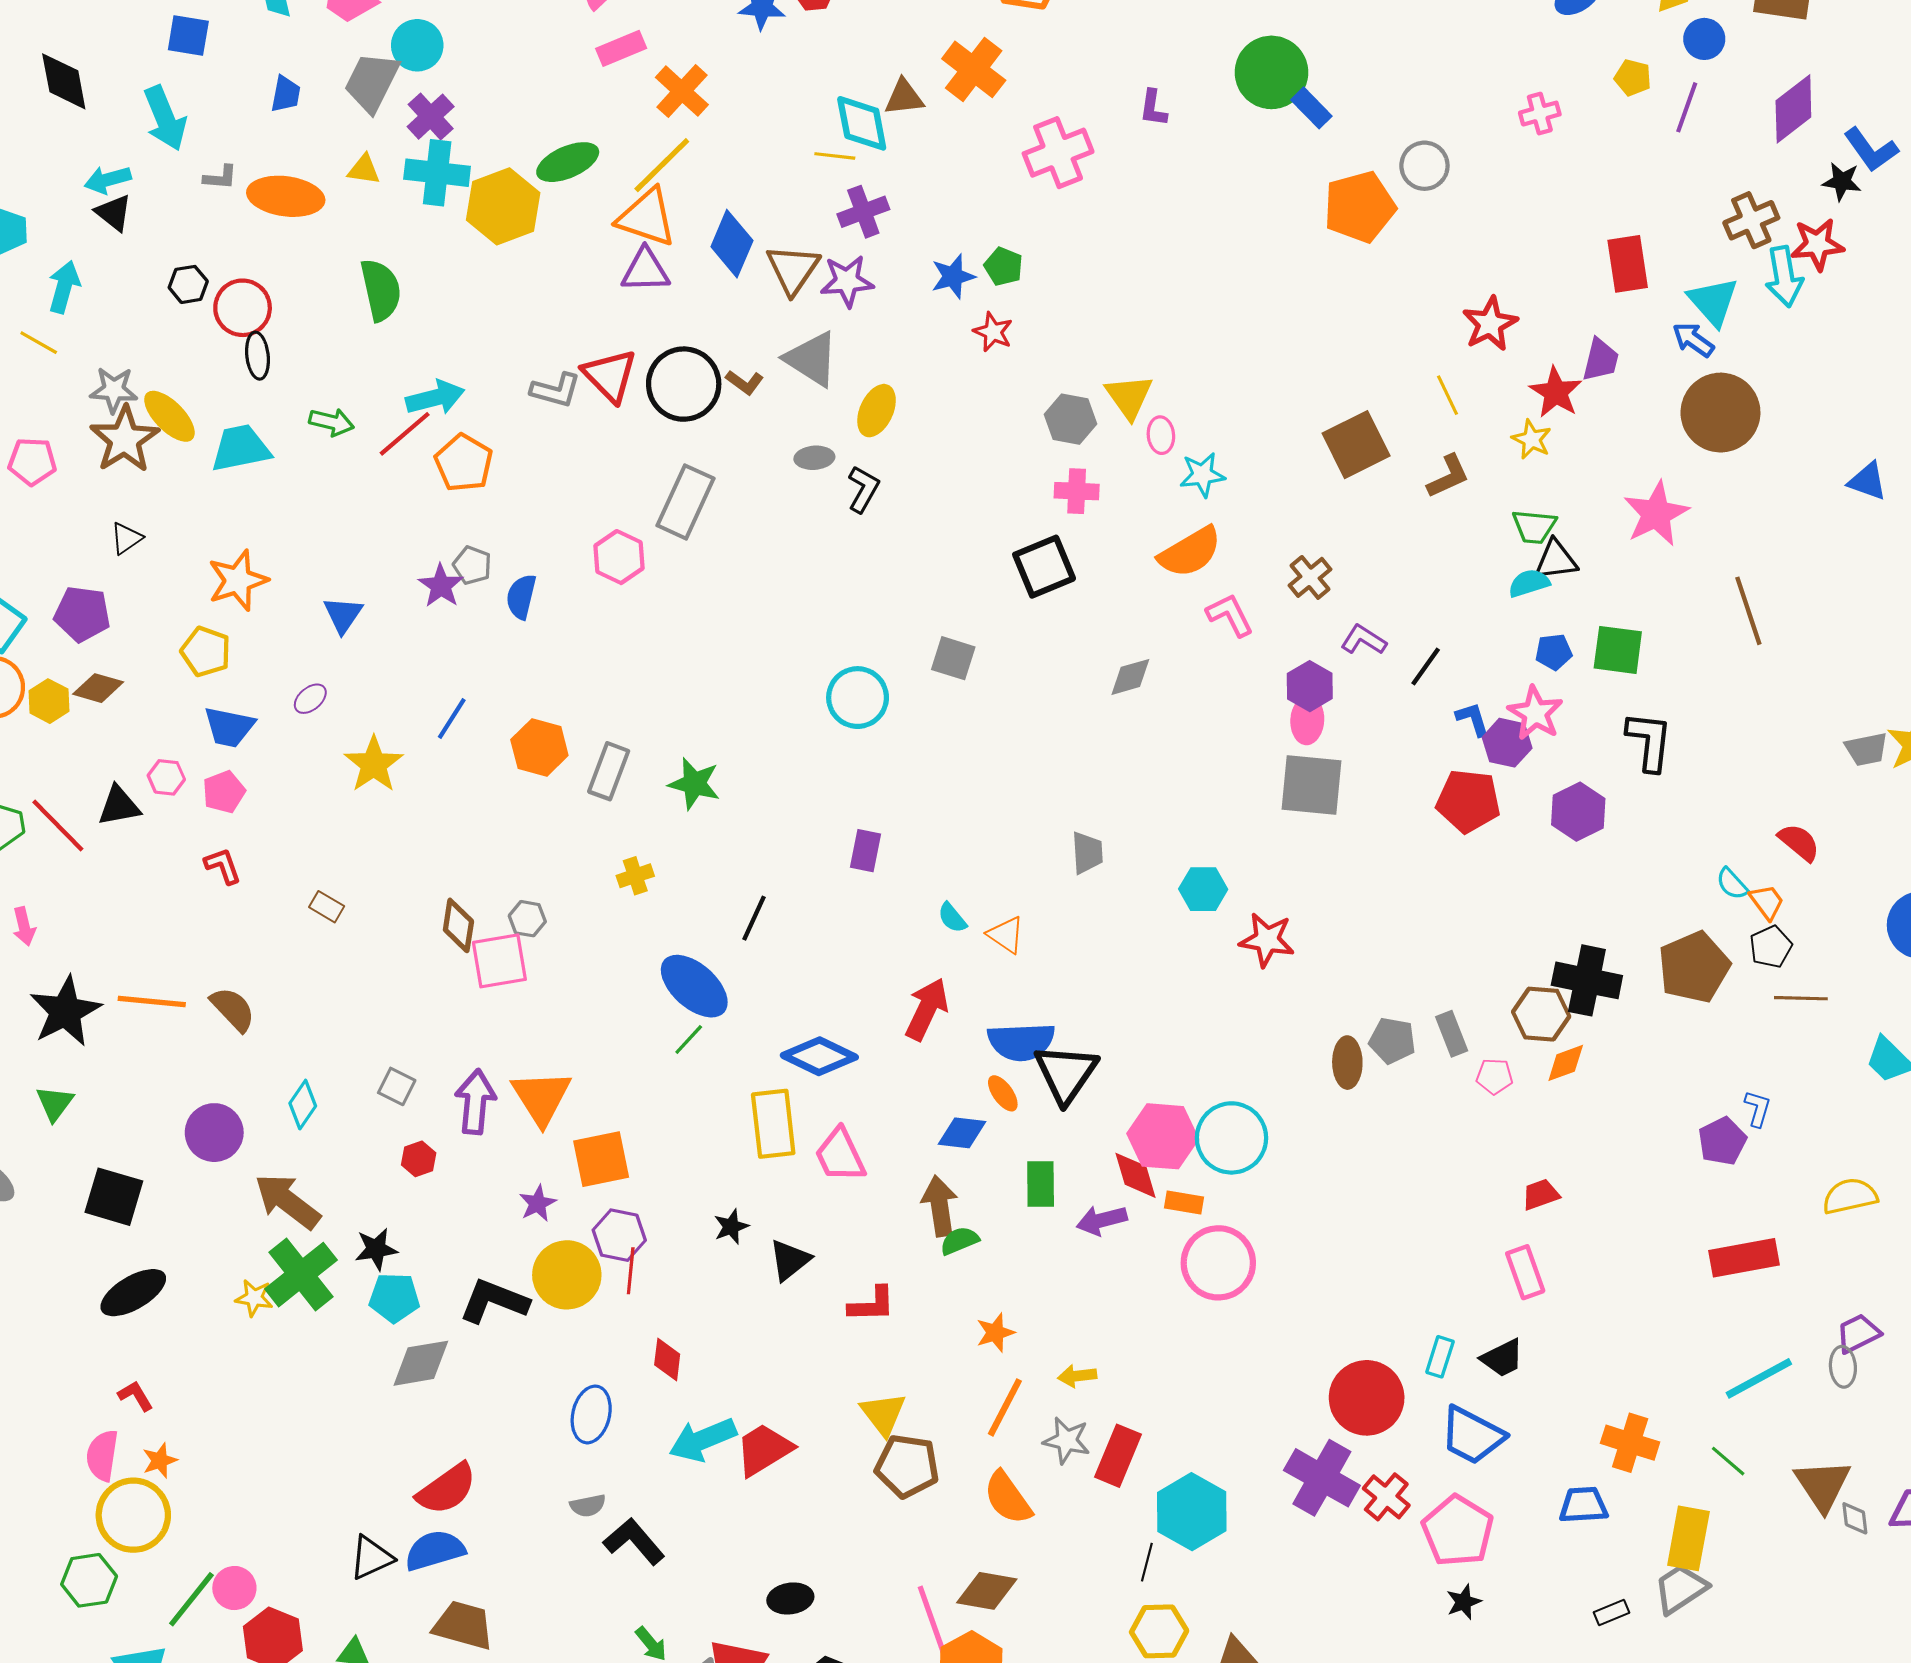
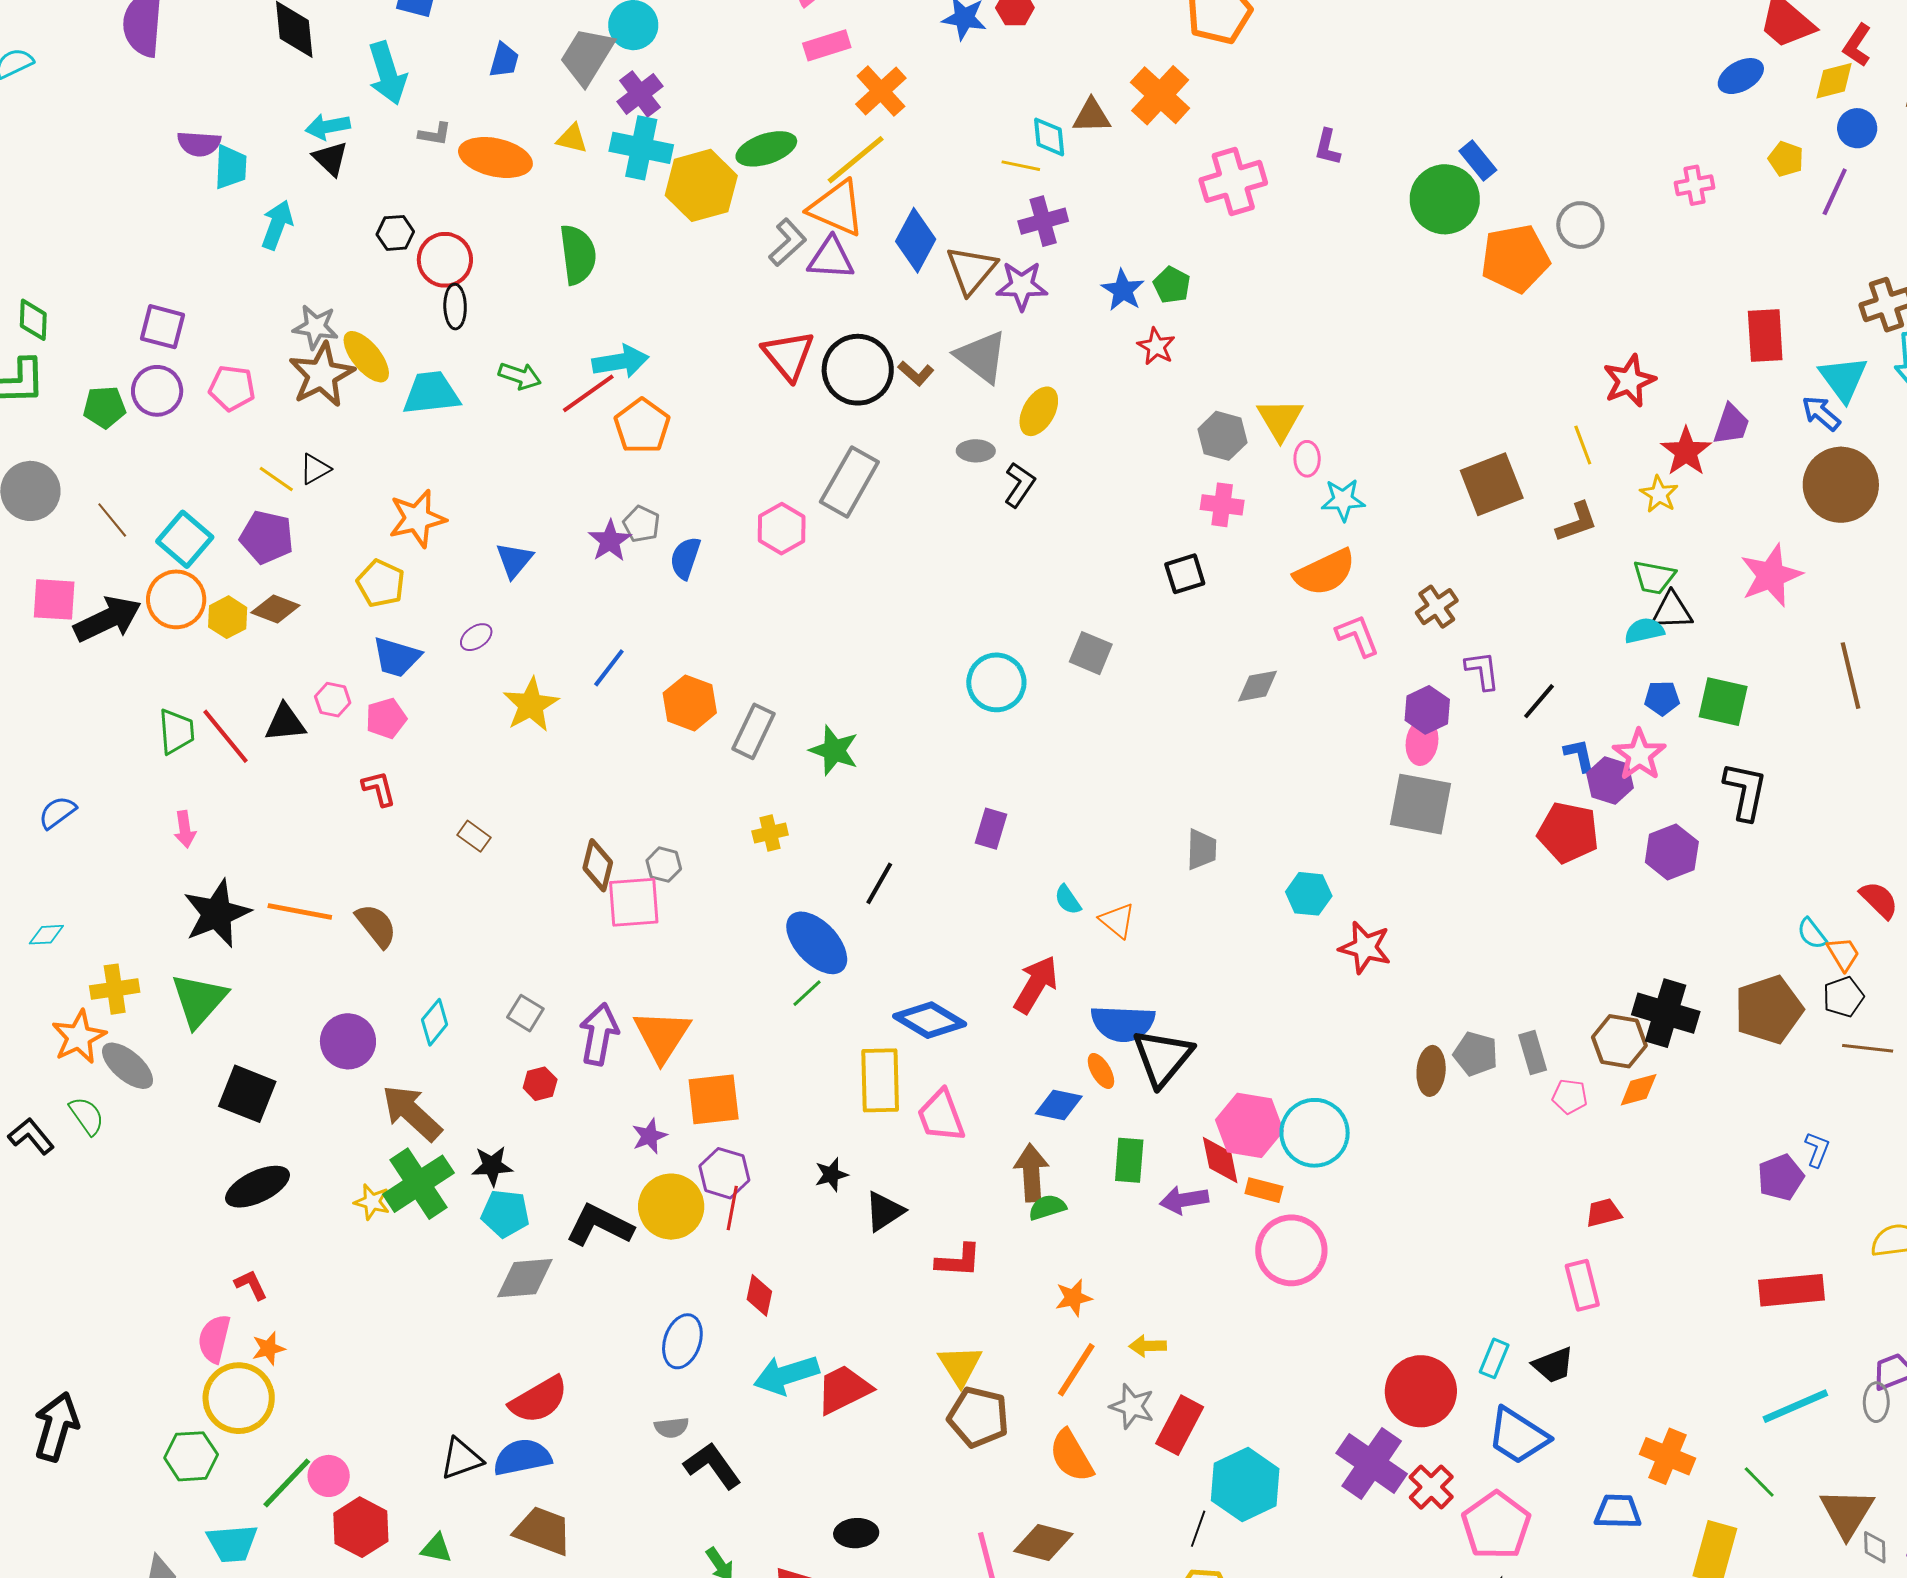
green circle: (1271, 72) -> (1445, 199), moved
cyan diamond: (862, 123) -> (1049, 137), size x0.7
blue star: (953, 276) -> (1123, 290), turned -30
yellow line: (39, 343) -> (276, 479), moved
gray L-shape: (556, 390) -> (788, 242), moved, turned -63
black square: (1044, 567) -> (1185, 574), size x0.7
purple L-shape: (1364, 640) -> (1482, 671), turned 45
green triangle: (55, 1103) -> (199, 1000), size x1.6

